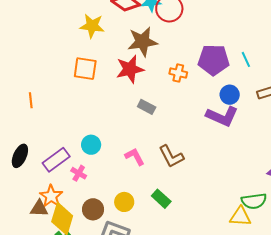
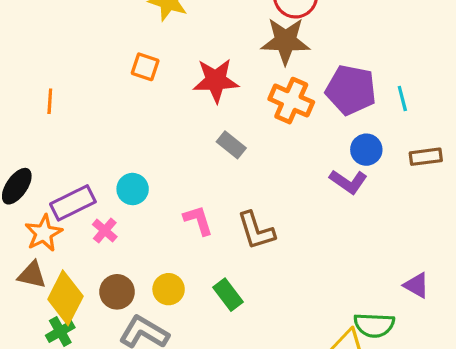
brown star: (142, 42) -> (285, 41), moved
orange square: (85, 69) -> (145, 67), size x0.7
orange cross: (178, 73) -> (291, 101), size x1.5
purple L-shape: (222, 116) -> (348, 182), size x0.7
orange star: (51, 196) -> (44, 233), moved

